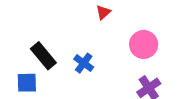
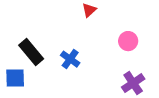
pink circle: (144, 44) -> (128, 41), size x0.7

